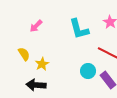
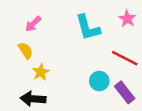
yellow semicircle: (24, 54) -> (26, 51), moved

